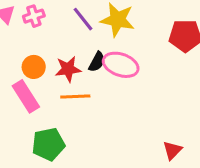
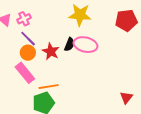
purple line: (83, 19) -> (28, 39), moved
red star: (68, 69) -> (51, 51), turned -30
orange line: (75, 96) -> (49, 87), moved

